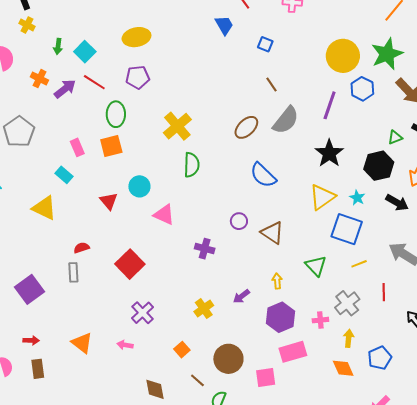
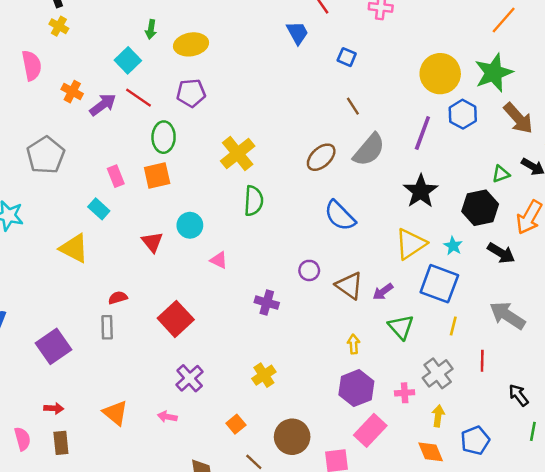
green arrow: (58, 46) -> (151, 29), moved
pink triangle: (164, 215) -> (219, 260), size x0.7
yellow line: (359, 264) -> (453, 326), turned -56
purple arrow: (241, 296) -> (383, 292), moved
pink rectangle: (293, 352) -> (370, 430), turned -32

